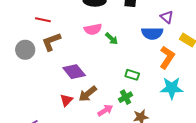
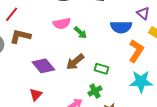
purple triangle: (167, 17) -> (143, 13), moved
red line: (43, 20) -> (12, 14), turned -63
brown L-shape: (51, 42) -> (20, 36), turned 35
brown arrow: (88, 94) -> (75, 62), moved

